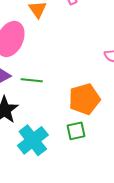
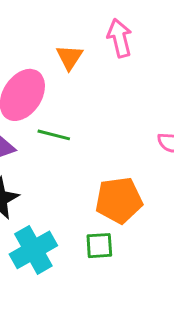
green line: (32, 80) -> (54, 135), moved

